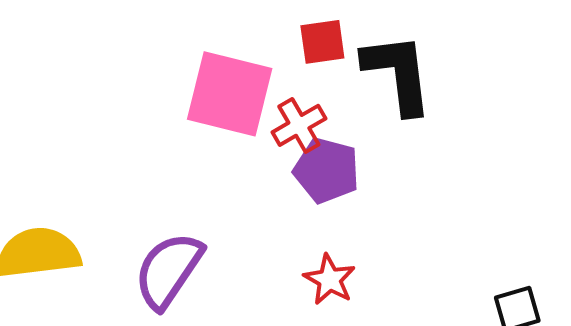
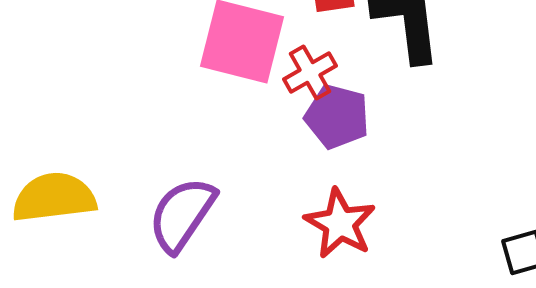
red star: (330, 280) -> (340, 224), size x1.4

